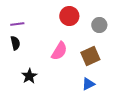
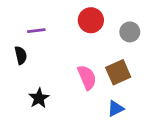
purple line: (17, 24) -> (36, 31), moved
pink semicircle: (59, 51) -> (87, 77), moved, turned -54

